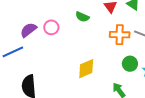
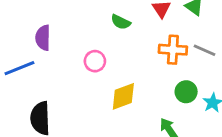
pink circle: (51, 27) -> (95, 61), moved
purple semicircle: (28, 30) -> (43, 38), turned -54

